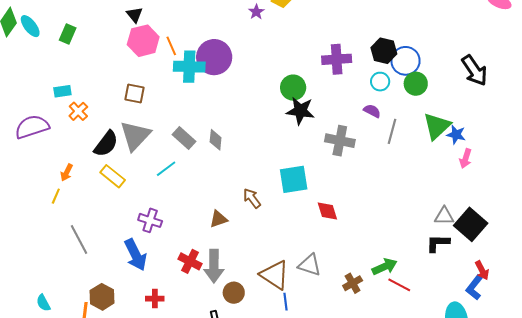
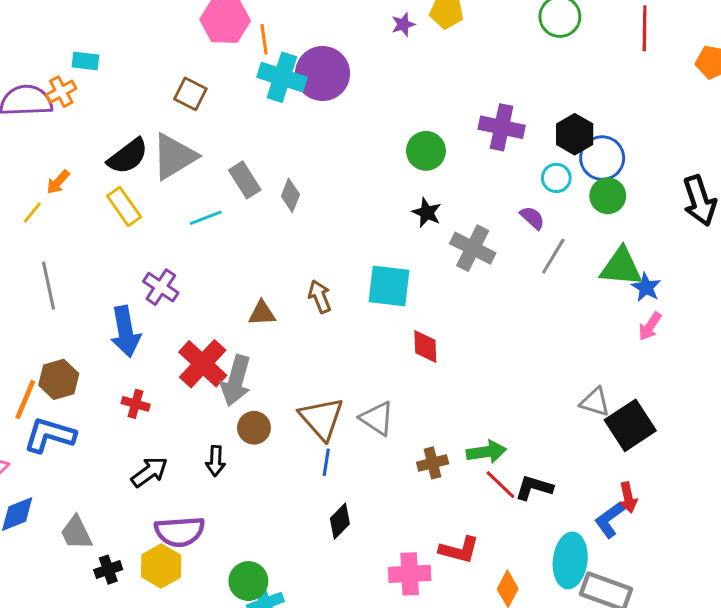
orange cross: (78, 111) -> (61, 92), moved
black star: (300, 111) -> (427, 213), moved, size x0.7
green triangle: (437, 126) -> (621, 267), turned 32
black L-shape: (438, 243) -> (534, 488), moved
red cross: (190, 261) -> (203, 364), size x1.4

